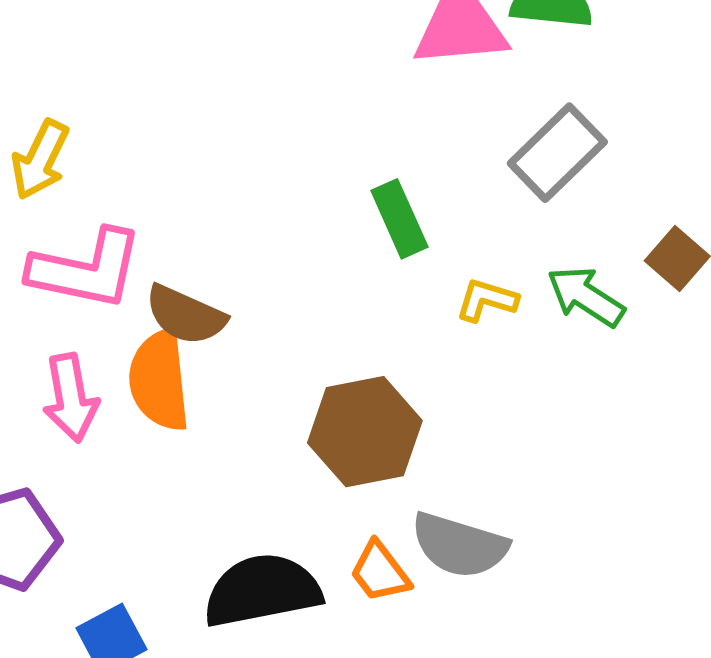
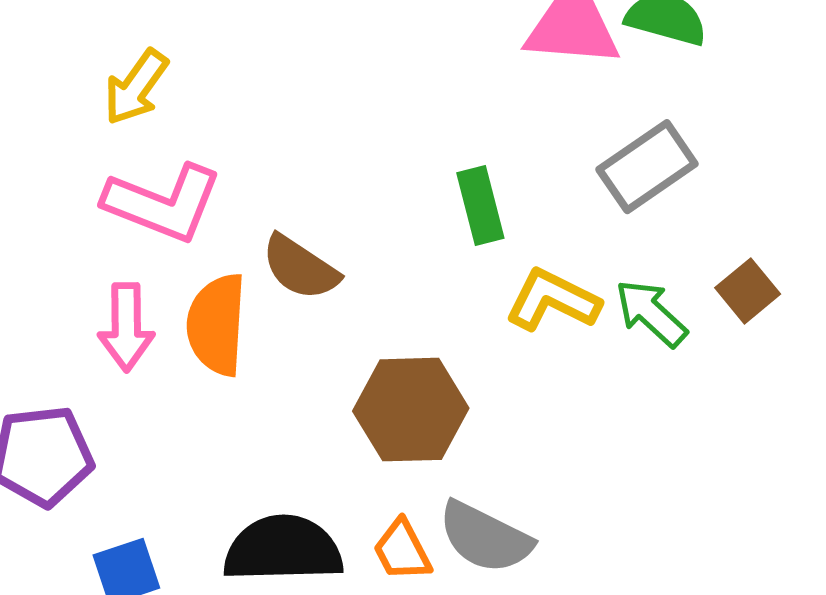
yellow L-shape: (487, 300) -> (553, 300), size x1.5
brown semicircle: (185, 315) -> (300, 268), moved

